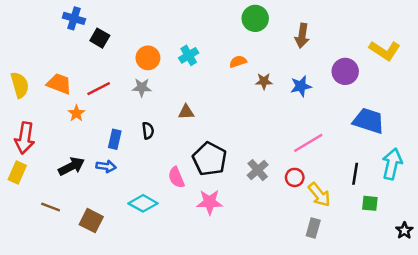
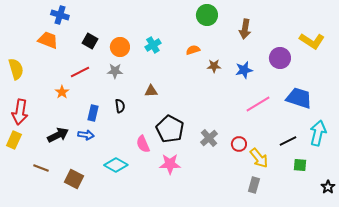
black square: (100, 38) -> (90, 41), moved
orange trapezoid: (59, 84) -> (48, 40), moved
pink line: (308, 143) -> (258, 104), moved
black line: (355, 174) -> (288, 141), turned 54

